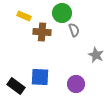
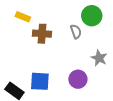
green circle: (62, 13) -> (92, 16), moved
purple circle: (76, 84) -> (78, 79), moved

